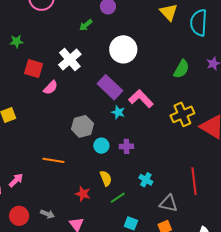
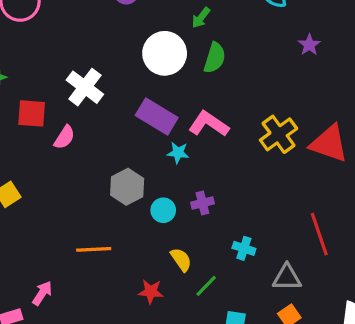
green arrow: (86, 25) -> (201, 18), moved
green semicircle: (181, 69) -> (215, 58), moved

